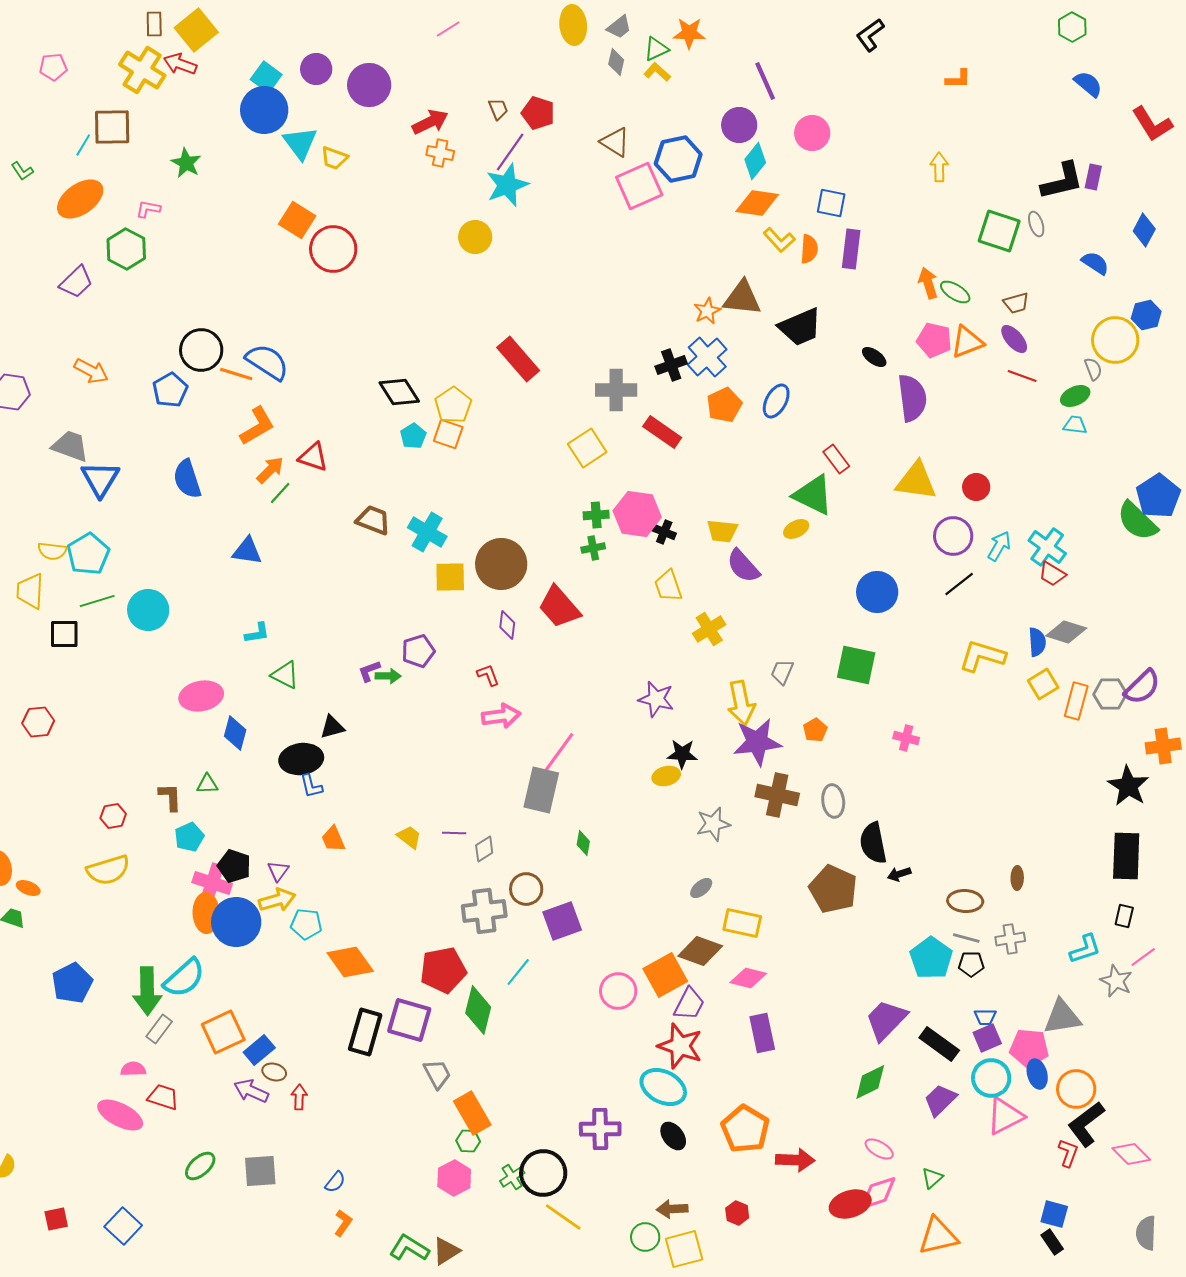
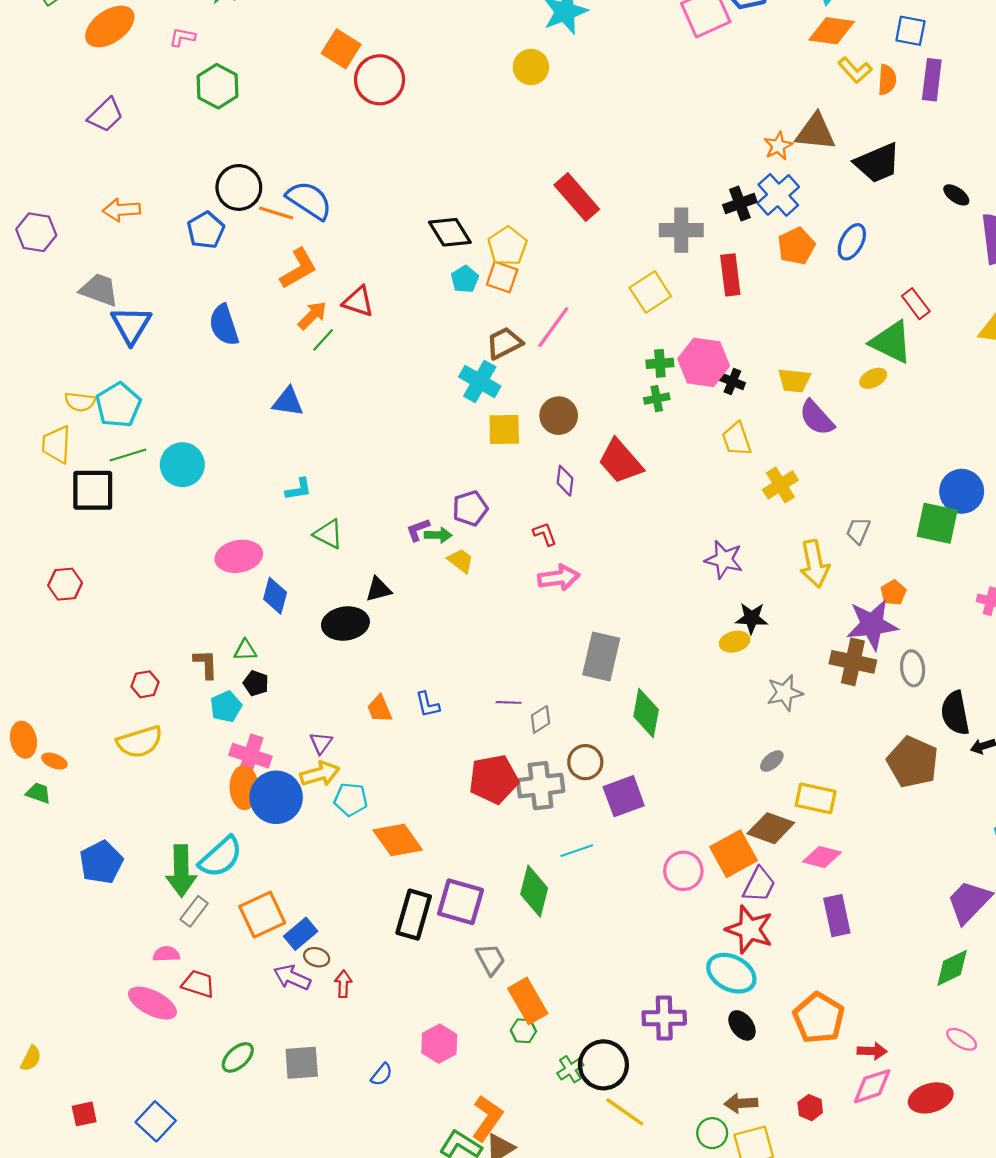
green hexagon: (126, 249) -> (217, 86), moved
orange arrow: (91, 371) -> (122, 210), turned 148
red rectangle: (662, 432) -> (730, 275), turned 48
brown trapezoid: (373, 520) -> (504, 343), moved, turned -48
brown circle: (501, 564) -> (559, 416), size x0.7
blue circle: (877, 592) -> (962, 491), moved
black square: (64, 634) -> (93, 490), size x1.4
purple star: (757, 742) -> (872, 625), moved
pink line: (559, 752) -> (553, 327), moved
blue L-shape: (311, 786) -> (428, 705), moved
yellow trapezoid: (409, 837) -> (461, 561), moved
green diamond: (583, 843) -> (646, 713), size x1.8
black pentagon: (234, 866) -> (256, 683), moved, size x0.7
red pentagon: (443, 970) -> (494, 779), moved
cyan line: (518, 972) -> (577, 851), turned 32
red arrow: (795, 1160) -> (872, 1051), size x0.7
pink hexagon: (454, 1178) -> (439, 1044), moved
pink diamond: (878, 1193) -> (872, 1086), moved
orange L-shape: (343, 1223) -> (487, 1118), moved, size x1.6

